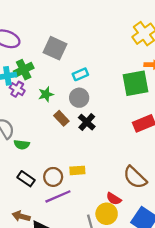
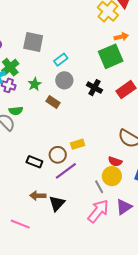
black cross: (87, 122) -> (94, 88), moved
green semicircle: (22, 145) -> (16, 111), moved

